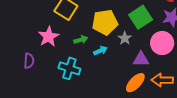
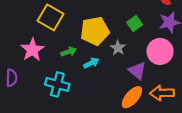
green square: (141, 17) -> (135, 24), size x0.6
purple triangle: (141, 59) -> (137, 71), turned 42

